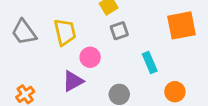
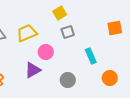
orange square: (182, 25) -> (115, 28), size x0.7
yellow trapezoid: (65, 32) -> (27, 33), turned -100

